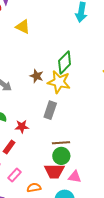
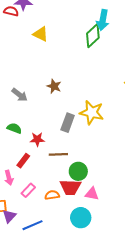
green diamond: (65, 63) -> (93, 36), moved
yellow star: (59, 82) -> (92, 112), moved
brown line: (61, 143) -> (58, 154), moved
orange semicircle: (34, 188) -> (52, 195), moved

